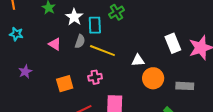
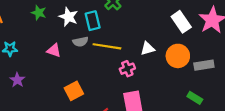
gray semicircle: (80, 41) -> (80, 42), turned 72
purple star: (25, 72) -> (17, 80), moved
pink cross: (95, 77) -> (127, 69), moved
orange circle: (153, 78) -> (178, 56), moved

